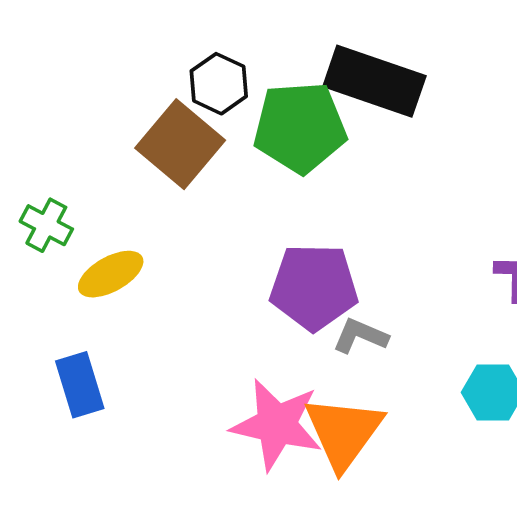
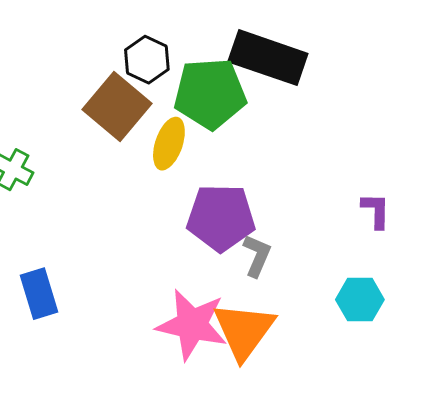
yellow ellipse: (111, 274) -> (169, 144), moved, turned -42
gray L-shape: (360, 336) -> (257, 256), turned 90

